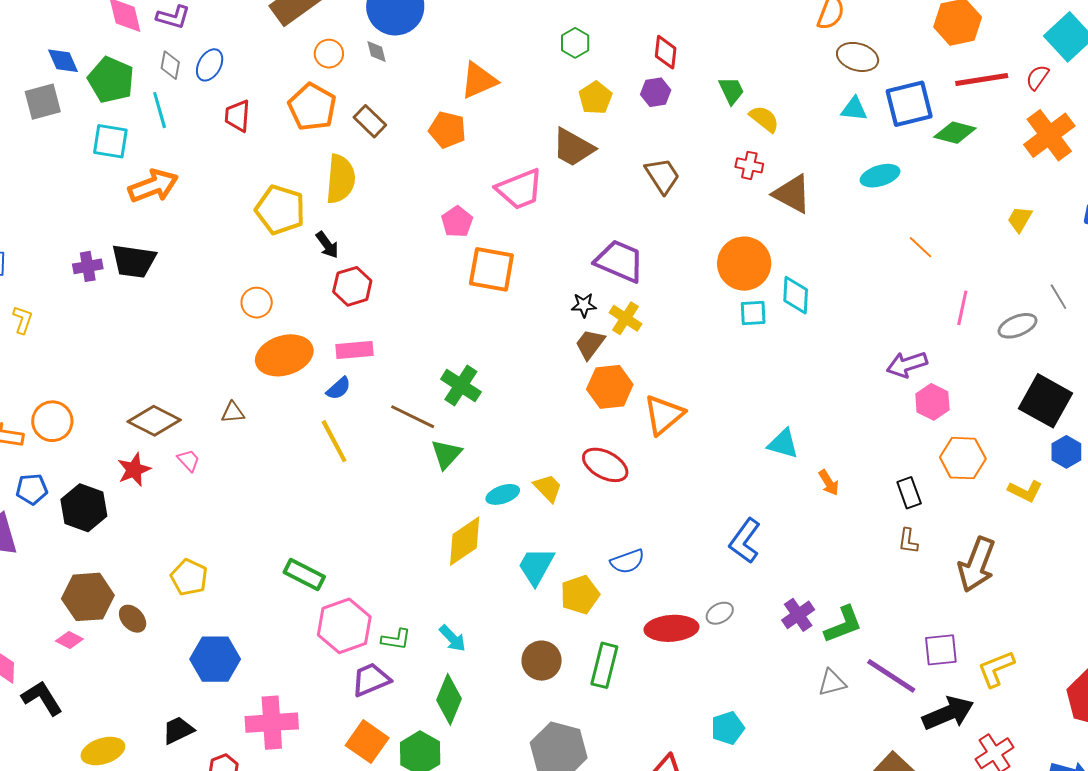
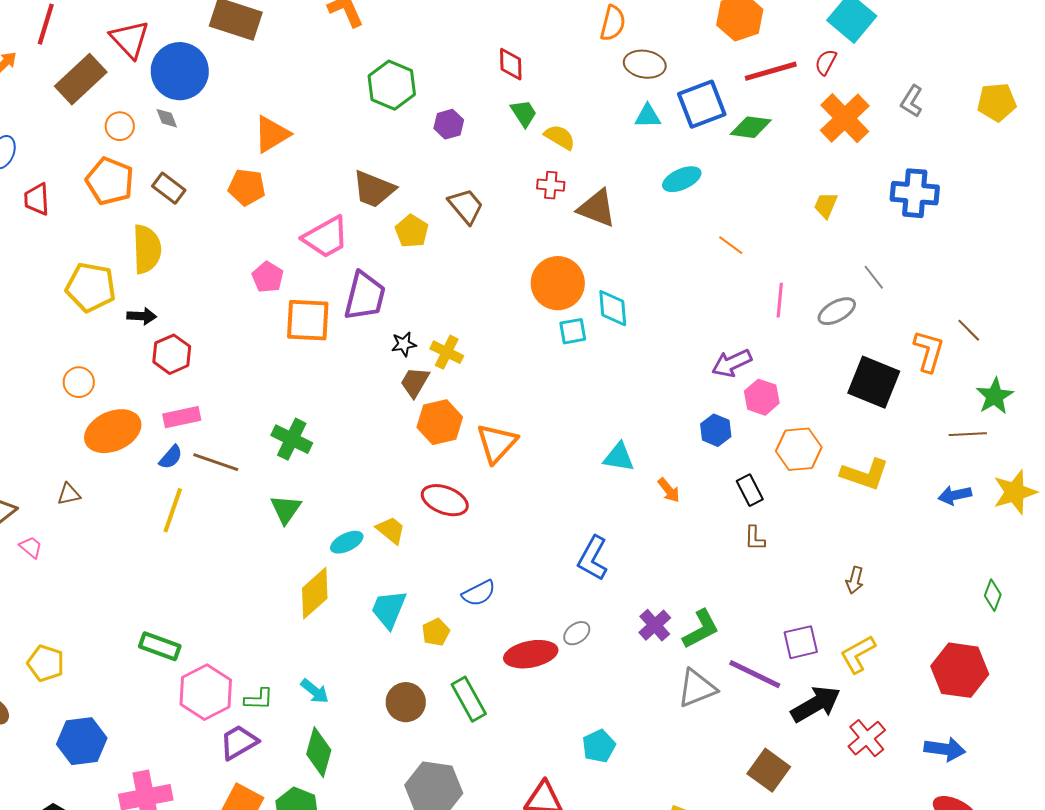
green hexagon: (575, 43) -> (392, 85), moved, size x1.6
red diamond: (666, 52) -> (511, 64), moved
yellow pentagon: (595, 98) -> (412, 231), moved
black arrow: (327, 245) -> (142, 316), turned -44
purple trapezoid: (619, 261) -> (365, 296), moved, turned 88
brown line: (413, 417) -> (216, 462), moved
yellow line: (334, 441) -> (173, 510), turned 54
blue hexagon: (1066, 452) -> (716, 430), moved
yellow L-shape: (1025, 491) -> (865, 474), size x1.4
brown arrow: (977, 565) -> (855, 580), moved, size x0.5
yellow pentagon: (580, 595) -> (436, 632), size x0.7
green rectangle: (604, 665) -> (469, 699), turned -36
gray triangle: (832, 683) -> (697, 688), size x1.4

